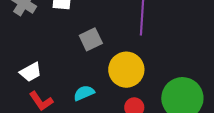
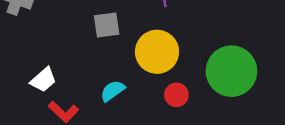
gray square: (91, 39) -> (107, 25), turned 30

